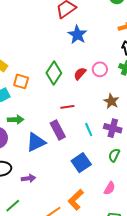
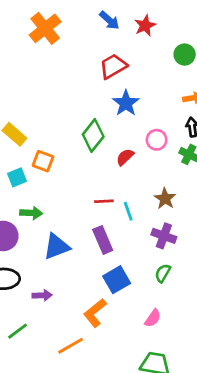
pink circle: (100, 69) -> (157, 140), moved
green diamond: (54, 73) -> (93, 136), moved
purple rectangle: (58, 130) -> (103, 240), moved
cyan line: (89, 130) -> (128, 211), moved
orange L-shape: (76, 200) -> (95, 313), moved

